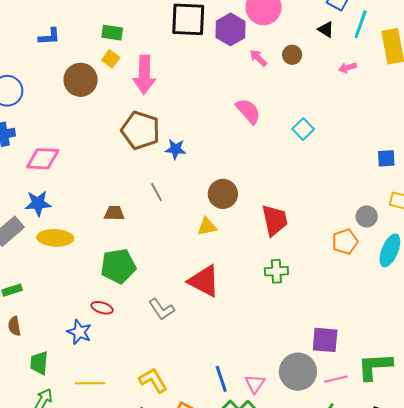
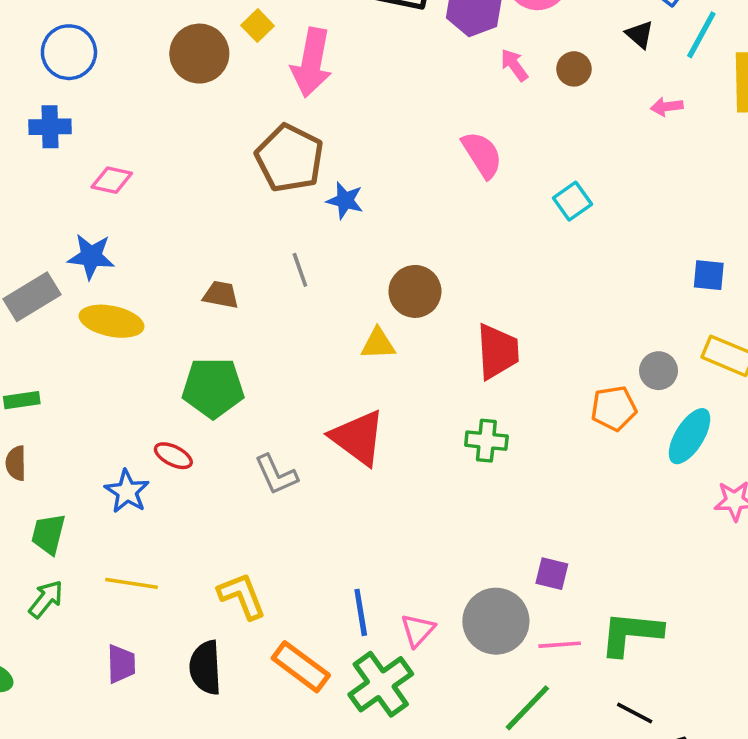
pink diamond: (43, 159) -> (112, 180), size x0.7
purple square: (325, 340) -> (552, 574), size x0.7

